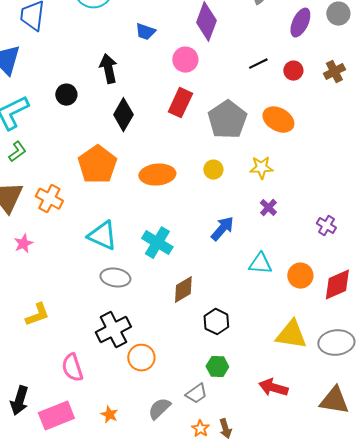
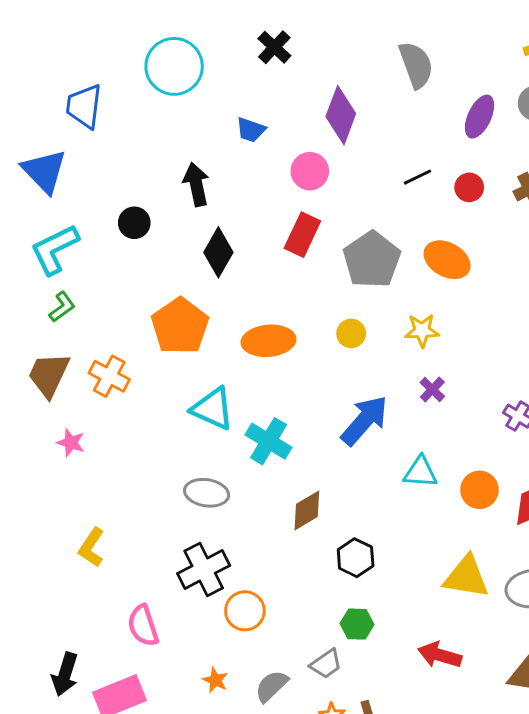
blue arrow: (222, 229) -> (364, 420), size x1.4
cyan triangle: (102, 236) -> (212, 409), moved
pink star: (23, 244) -> (71, 443), turned -30
yellow L-shape: (37, 315) -> (91, 547), turned 144
orange star: (109, 415) -> (215, 680), moved

